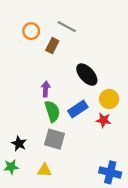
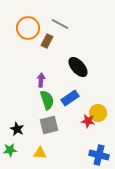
orange circle: (31, 31) -> (28, 28), size x1.5
yellow circle: (109, 99) -> (98, 113), moved
red star: (104, 120) -> (88, 121), moved
gray square: (55, 139) -> (49, 125), turned -30

